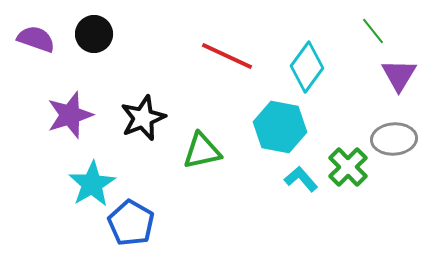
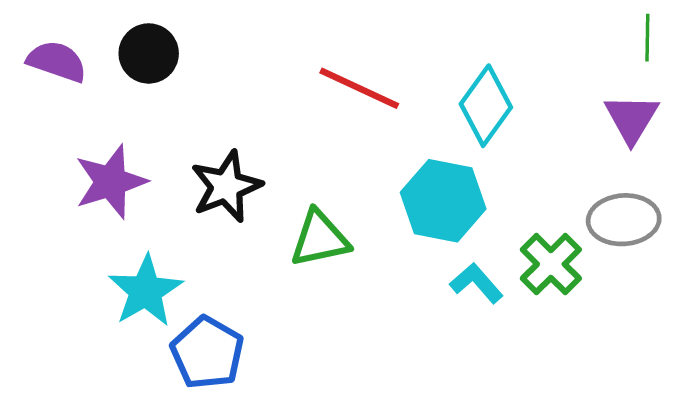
green line: (373, 31) -> (647, 38), moved, turned 40

